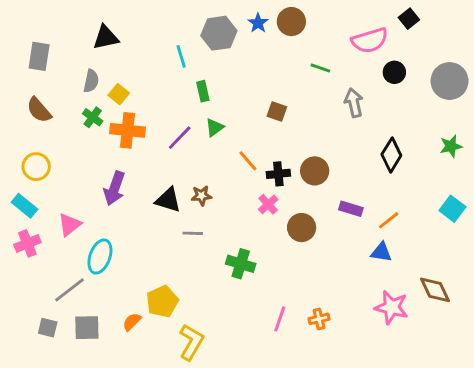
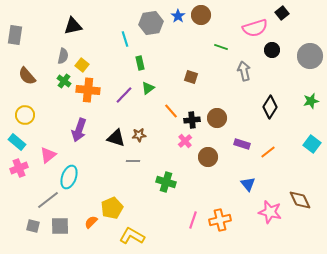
gray rectangle: (39, 56) -> (15, 35), moved
blue triangle: (381, 252) -> (248, 184), moved, turned 42
orange cross: (319, 319) -> (220, 220), size x1.5
yellow L-shape: (191, 342) -> (132, 236), turned -90

